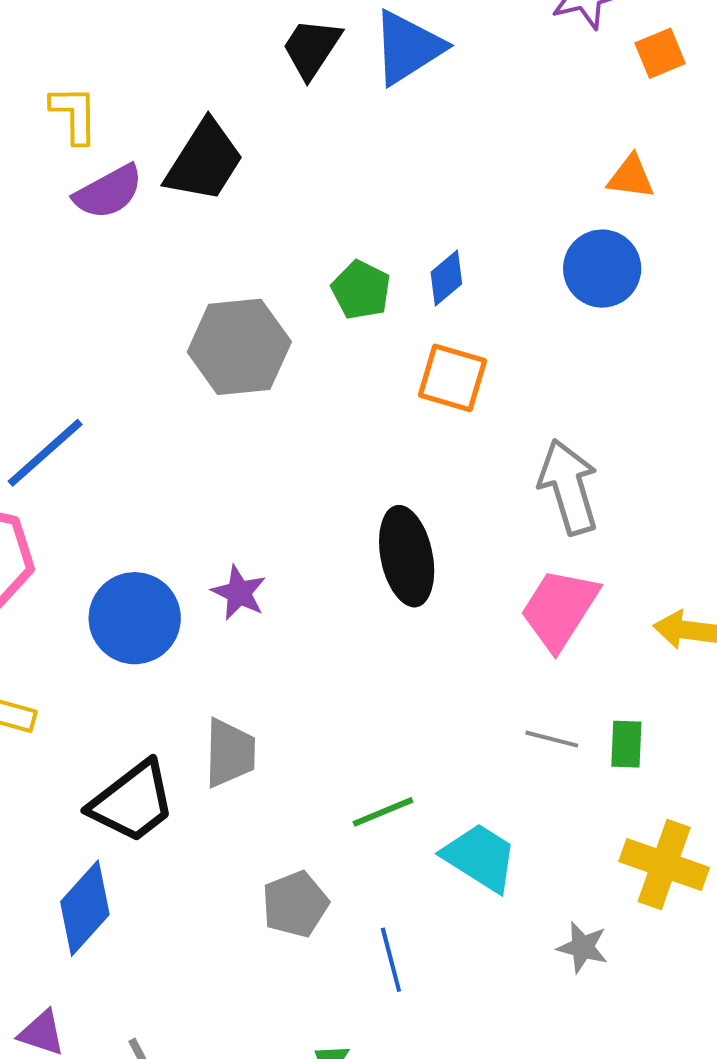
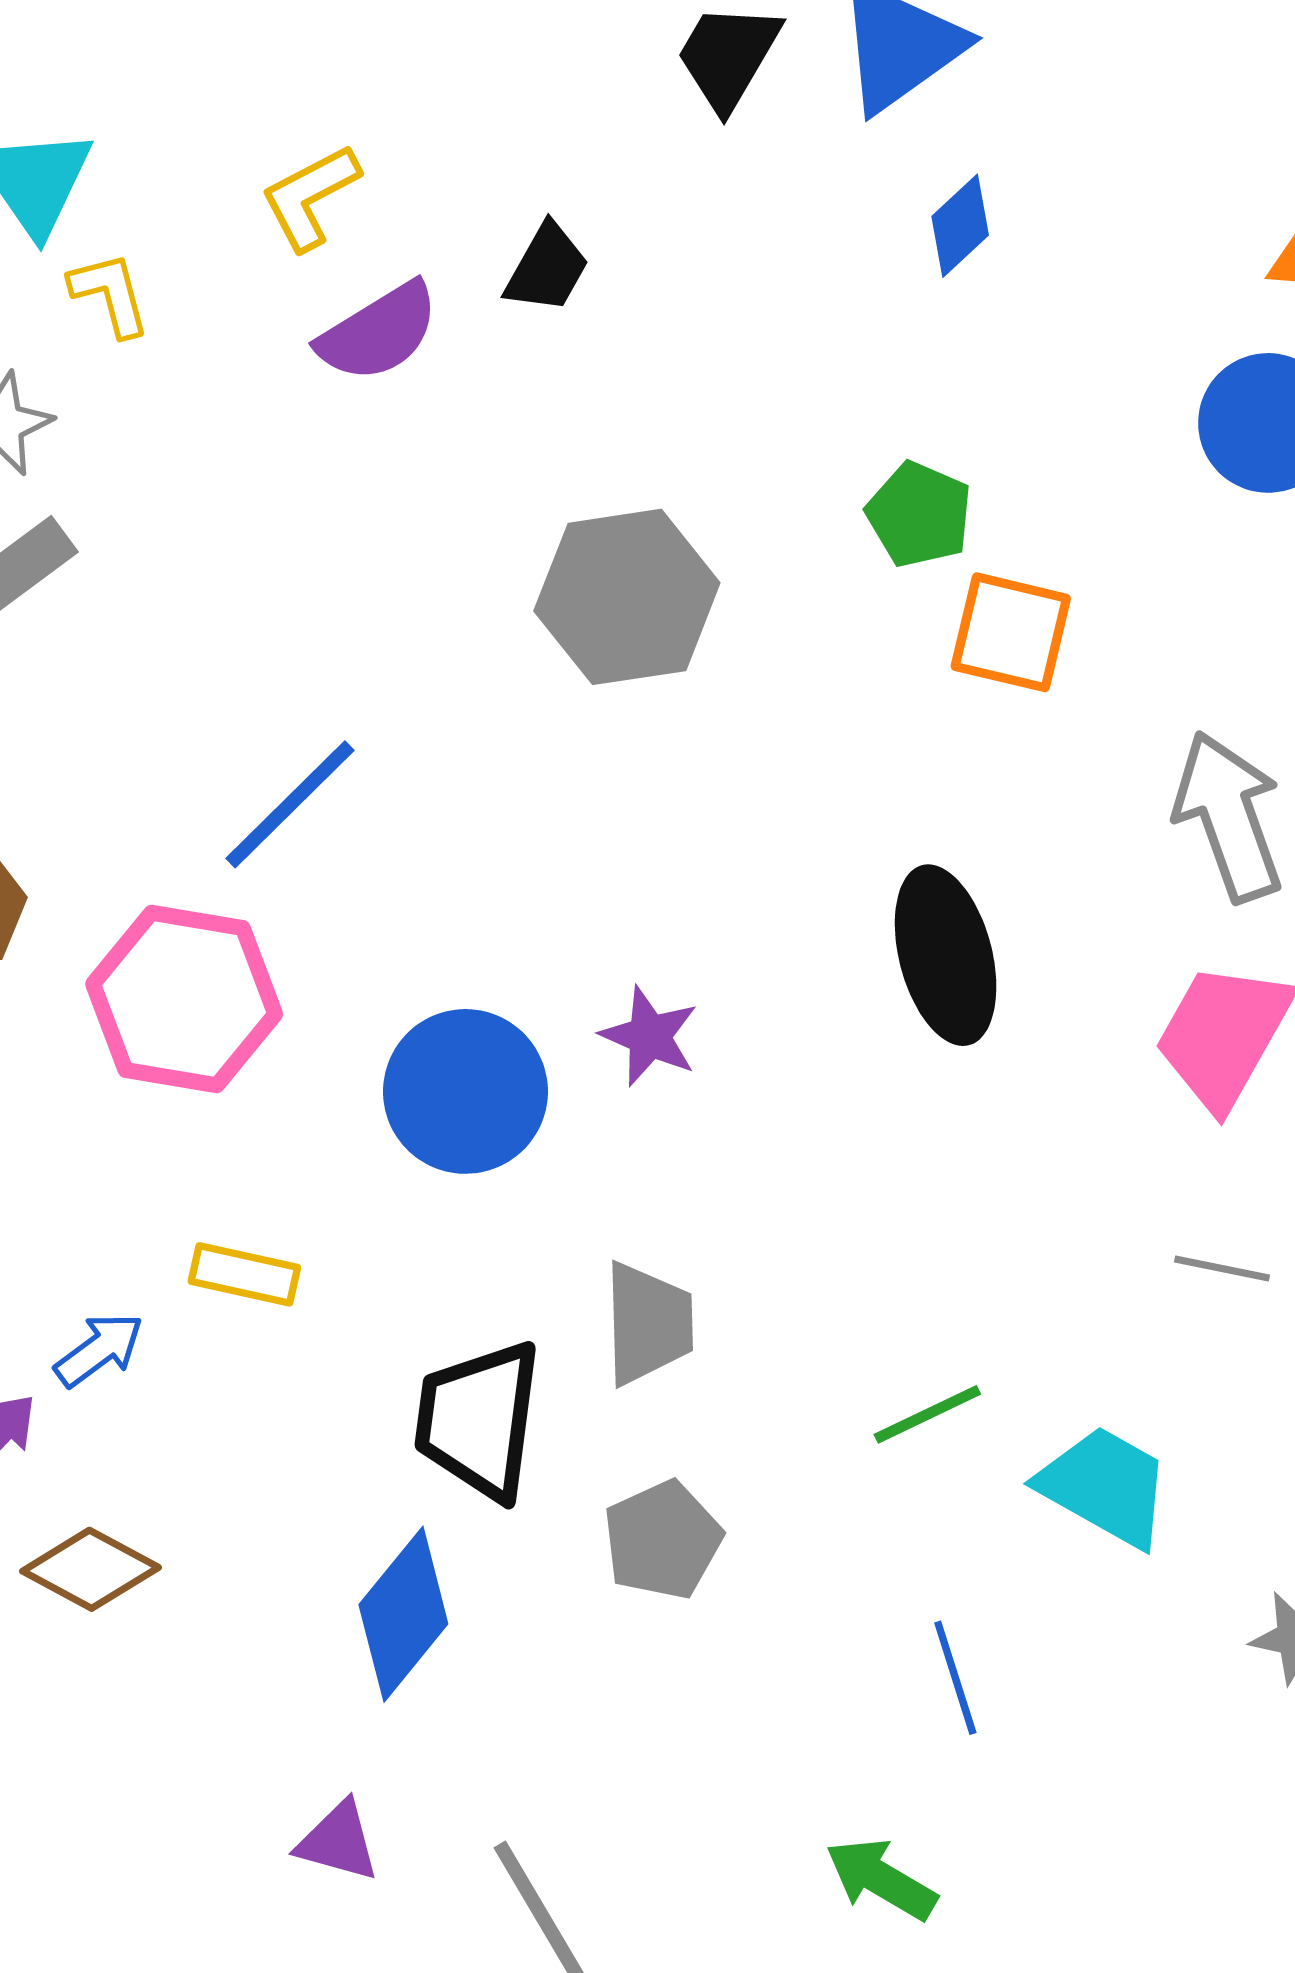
yellow L-shape: (74, 114) -> (310, 197), turned -114
black trapezoid: (204, 161) -> (547, 268), size x0.6
blue diamond: (446, 278) -> (960, 226), moved
green pentagon: (361, 290) -> (919, 515), moved
black trapezoid: (132, 802) -> (479, 1420), turned 138
gray pentagon: (295, 904) -> (663, 1540), moved

